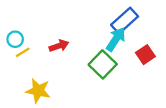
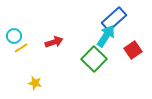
yellow star: (38, 91) -> (35, 83), size x0.6

